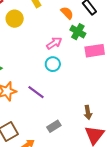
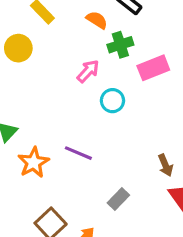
green cross: (78, 32) -> (120, 45), turned -35
cyan circle: (53, 64) -> (112, 101), moved

